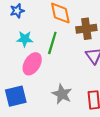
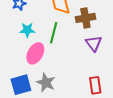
gray star: (62, 94) -> (46, 83), moved

